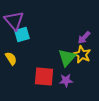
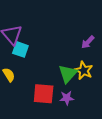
cyan square: (22, 35) -> (20, 49), turned 35
purple arrow: (84, 38) -> (88, 42), moved

